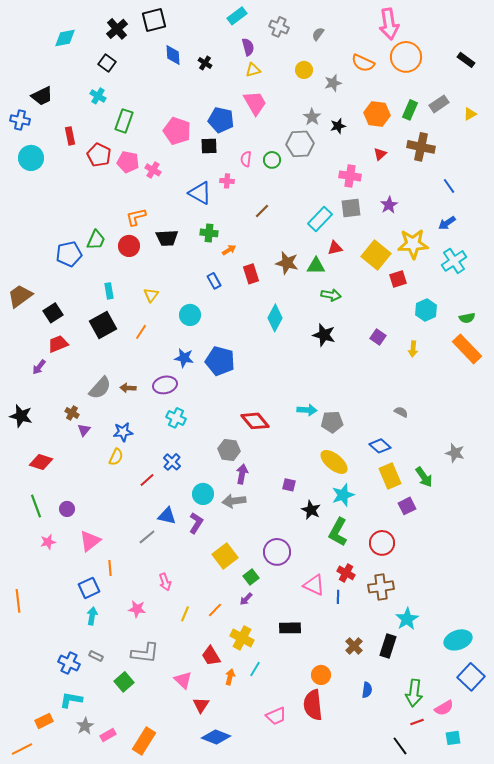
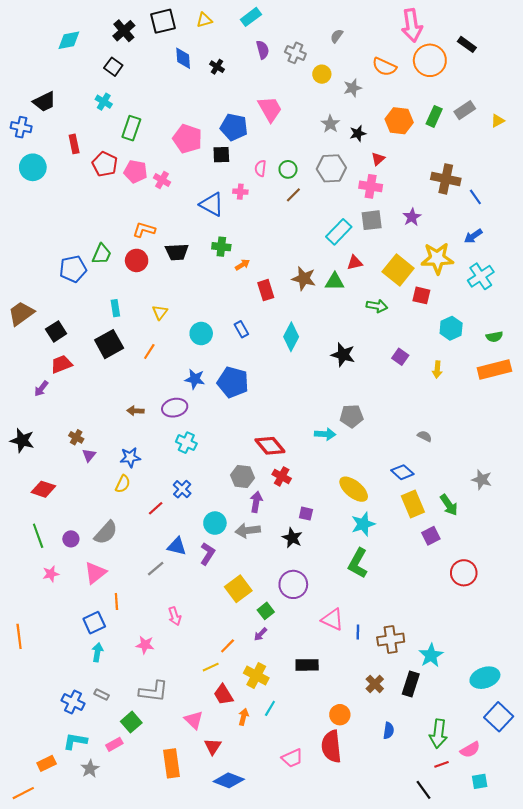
gray cross: (279, 27) -> (295, 53), moved
black rectangle: (466, 60) -> (467, 44), moved
yellow triangle: (253, 70) -> (204, 20), moved
gray hexagon: (300, 144) -> (331, 168), moved
brown cross: (421, 147) -> (446, 179), moved
red triangle: (380, 154) -> (378, 159), moved
brown line: (262, 211) -> (293, 195), moved
orange L-shape: (136, 217) -> (144, 230), turned 30
red square: (398, 279) -> (421, 295), turned 30
blue rectangle: (214, 281) -> (241, 329), moved
green arrow: (331, 295) -> (377, 306), moved
orange rectangle: (467, 349) -> (494, 370), turned -60
gray semicircle: (100, 388) -> (106, 533), moved
gray pentagon: (332, 422) -> (351, 416), moved
black star: (311, 510) -> (292, 538), moved
red circle: (382, 543) -> (464, 573), moved
red cross: (346, 573) -> (282, 476), moved
brown cross: (381, 587) -> (391, 640), moved
yellow line: (185, 614) -> (211, 667), moved, turned 42
pink rectangle: (108, 735) -> (114, 744), moved
orange rectangle: (144, 741) -> (172, 763), moved, turned -40

